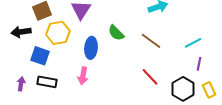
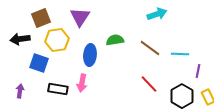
green semicircle: (116, 33) -> (115, 40), turned 126
cyan line: (193, 43) -> (180, 54), moved, turned 30
black rectangle: (47, 82) -> (58, 89), moved

